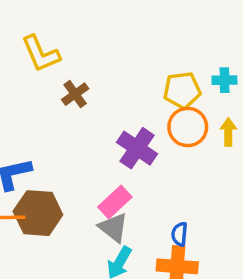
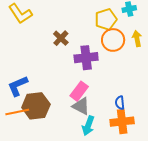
brown cross: (75, 94) -> (61, 38), moved
purple cross: (137, 148) -> (86, 58), turned -30

